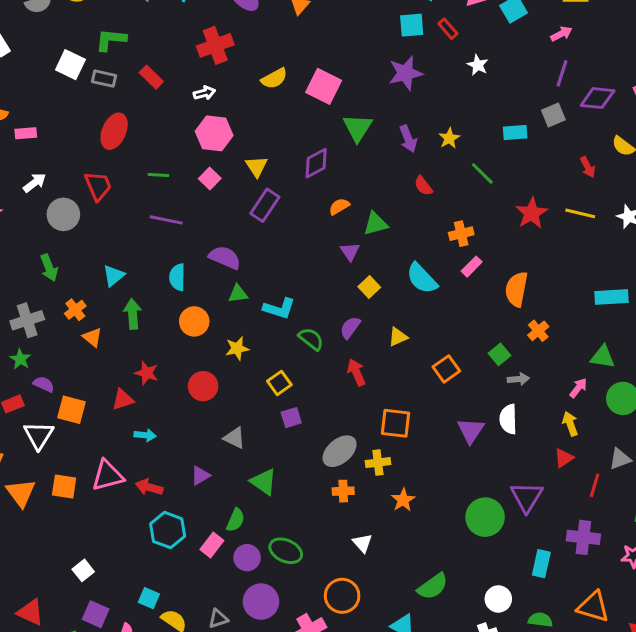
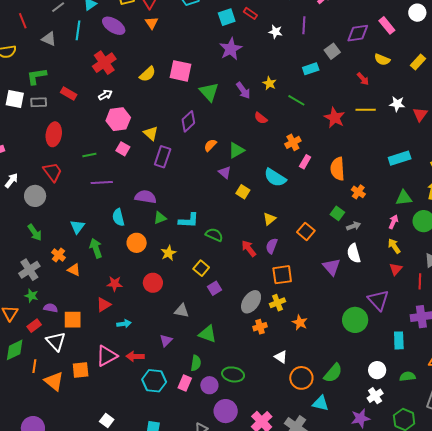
purple line: (562, 73) -> (304, 25), moved
purple semicircle: (350, 328) -> (272, 246), moved
orange circle: (342, 596) -> (301, 378), moved

